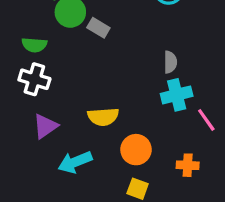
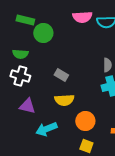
gray rectangle: (98, 28) -> (61, 75), moved
purple triangle: (45, 126) -> (27, 106), turned 48

